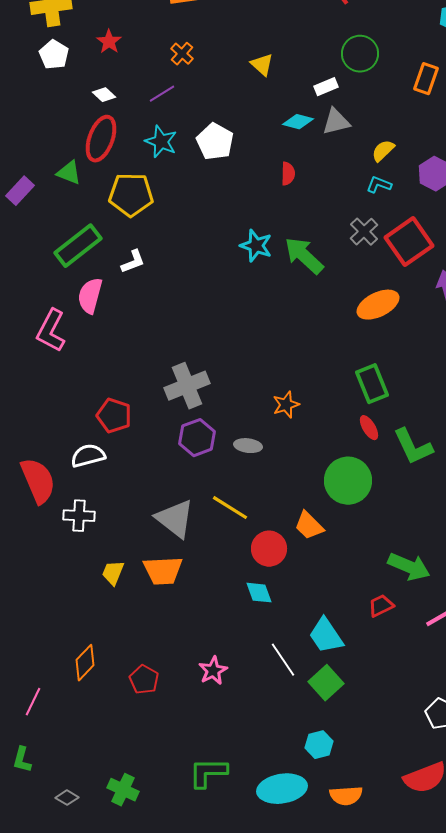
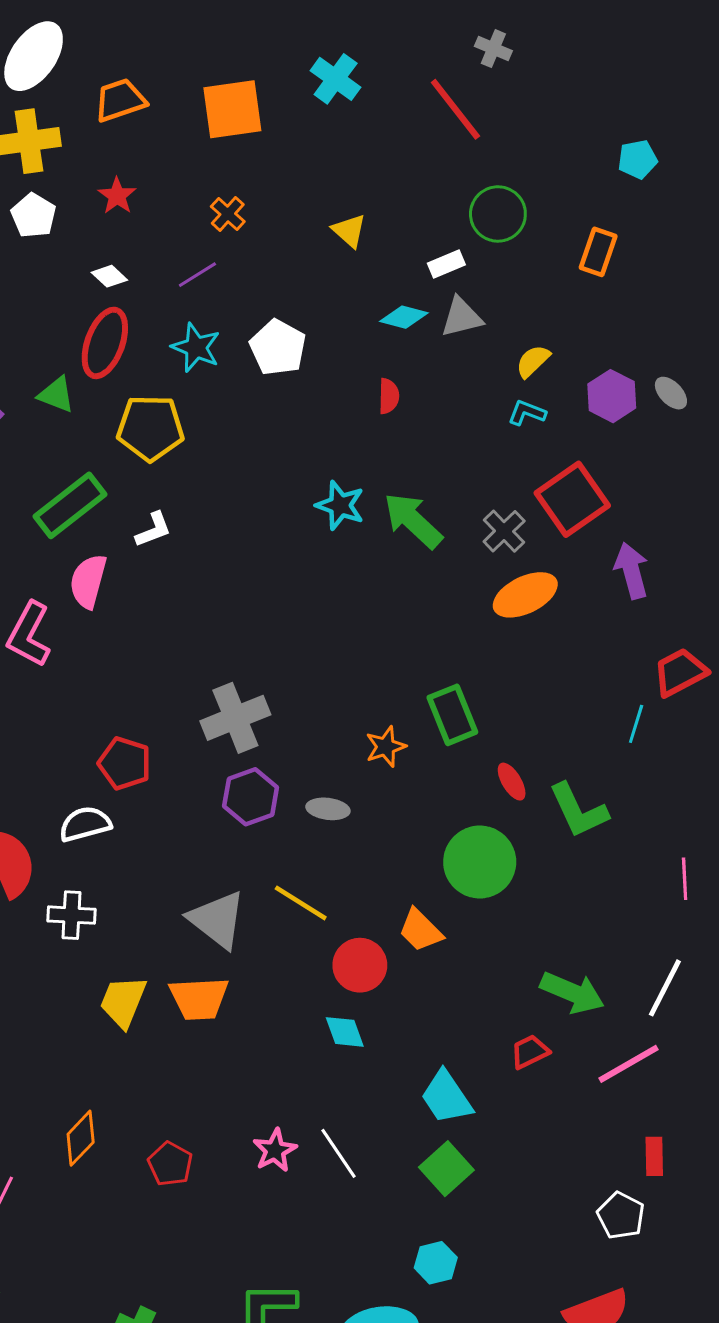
gray cross: (364, 232) -> (504, 531), moved
green rectangle: (372, 384) -> (452, 715), moved
yellow trapezoid: (113, 573) -> (123, 1002), size x1.4
white line: (283, 660) -> (339, 1153), moved

